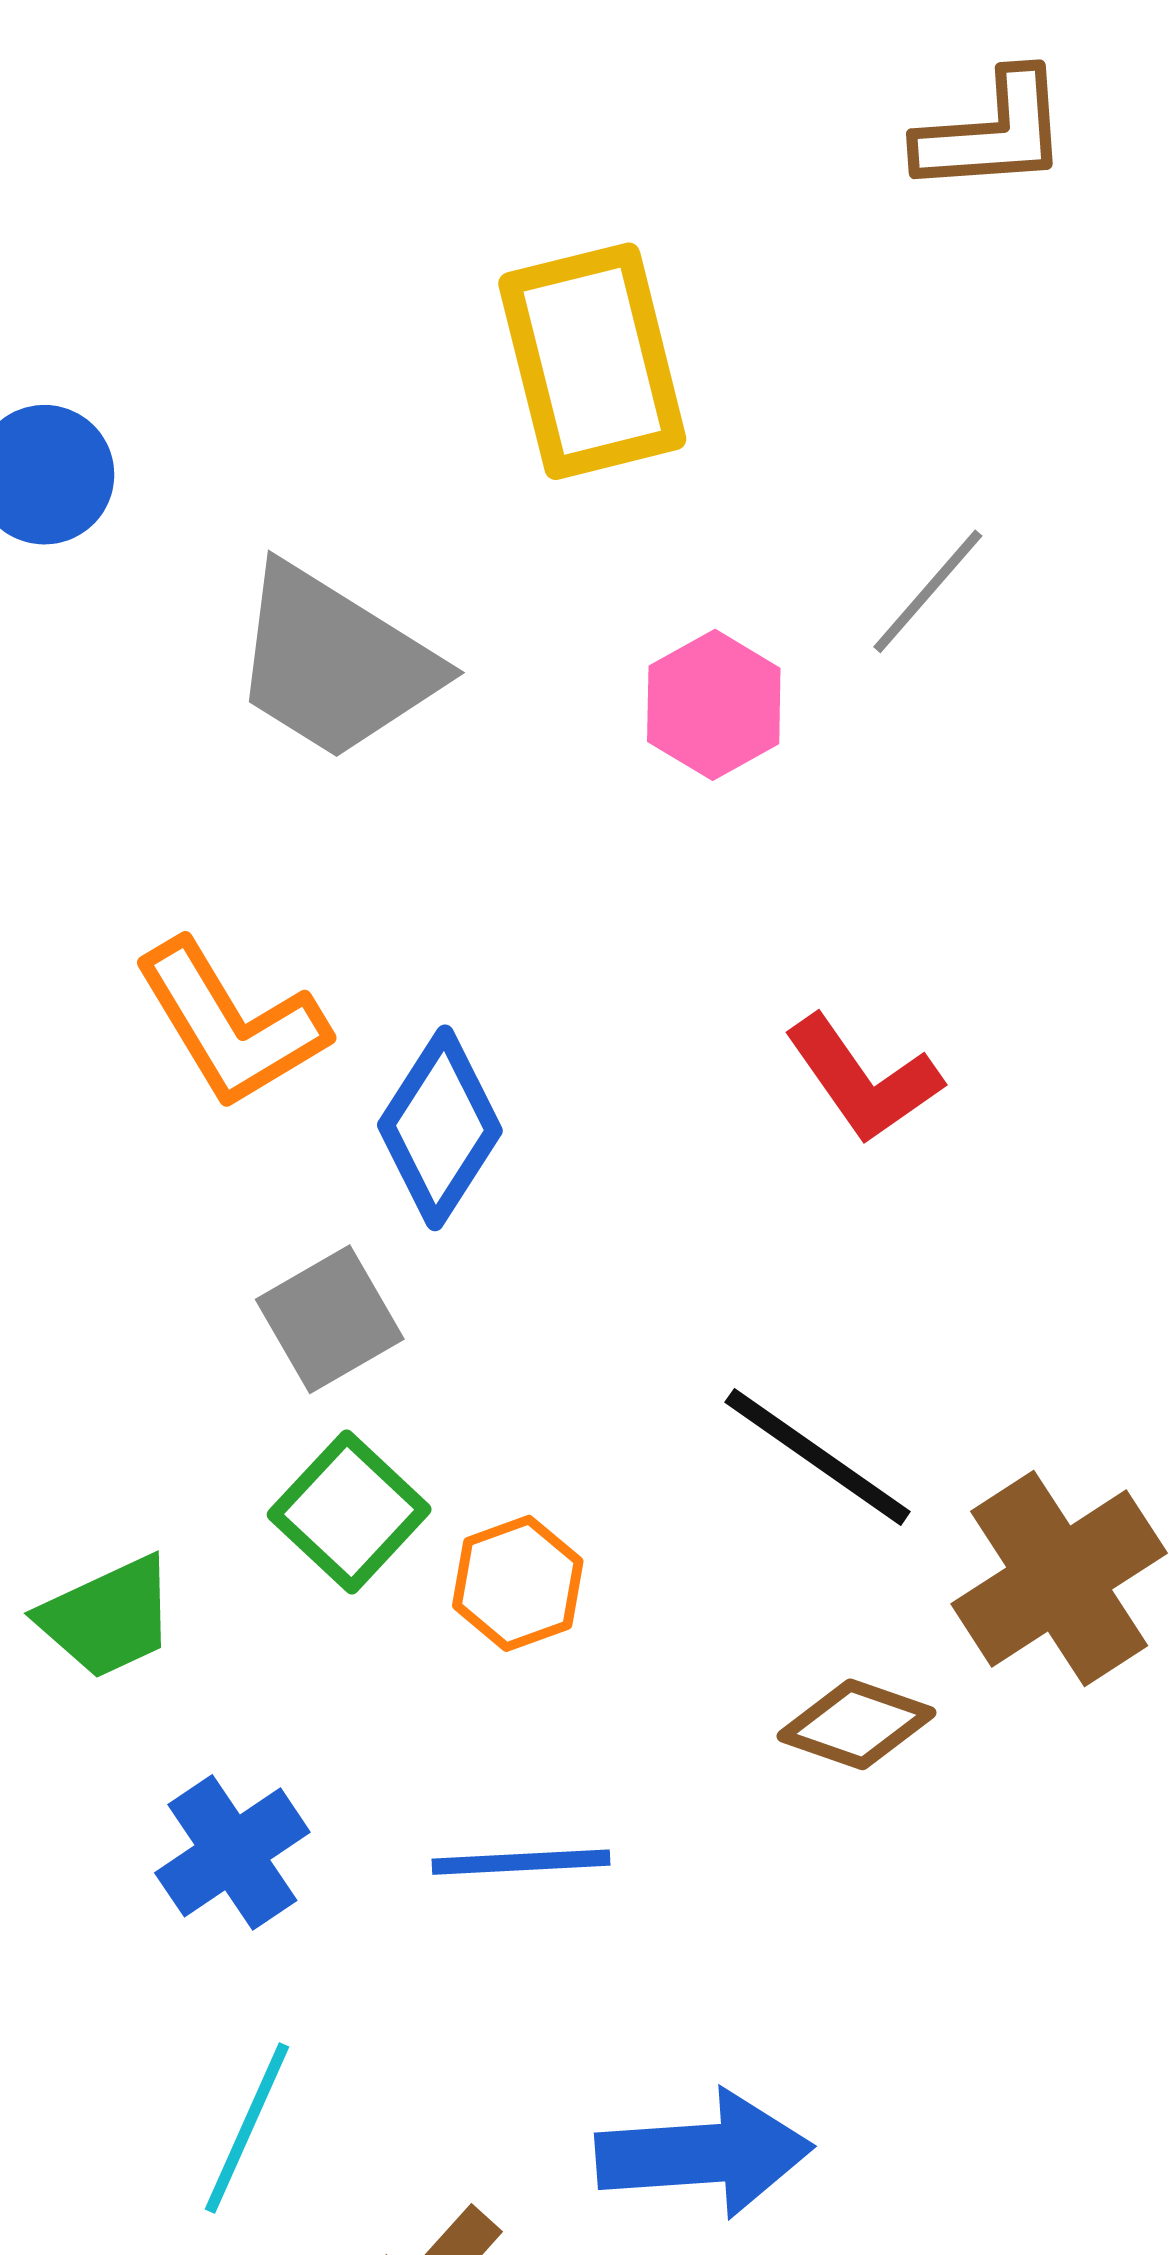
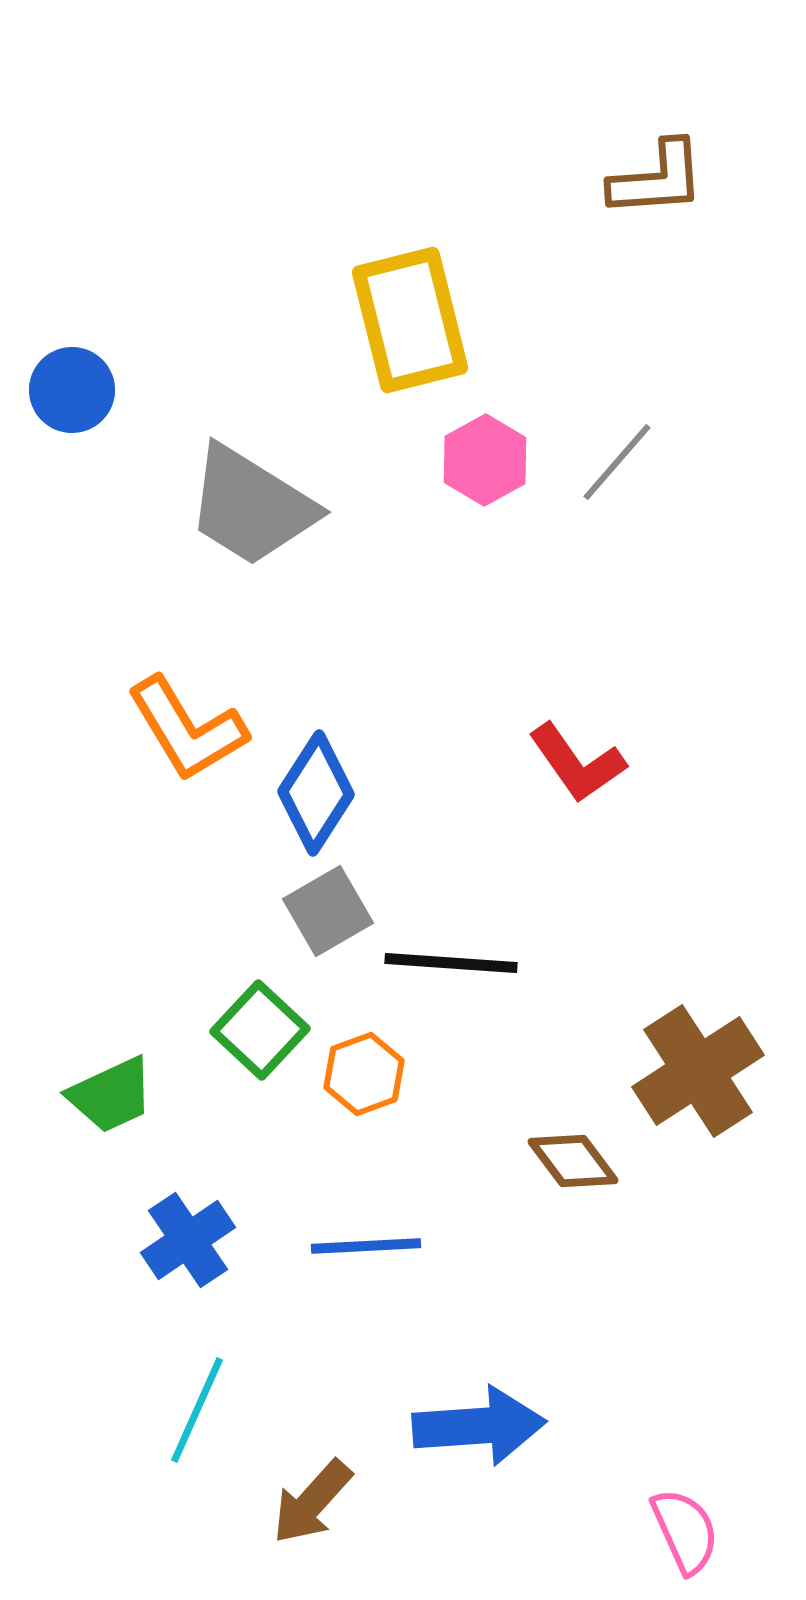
pink hexagon: (714, 705) -> (485, 460), moved
gray square: (330, 1319) -> (328, 911), moved
black line: (818, 1457) -> (451, 963), moved, turned -31
brown diamond: (856, 1724) -> (573, 1161), turned 34

